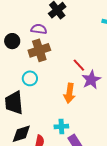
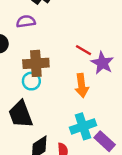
brown cross: (39, 50) -> (36, 63), moved, turned 30
cyan cross: (61, 126) -> (83, 126), size x1.5

